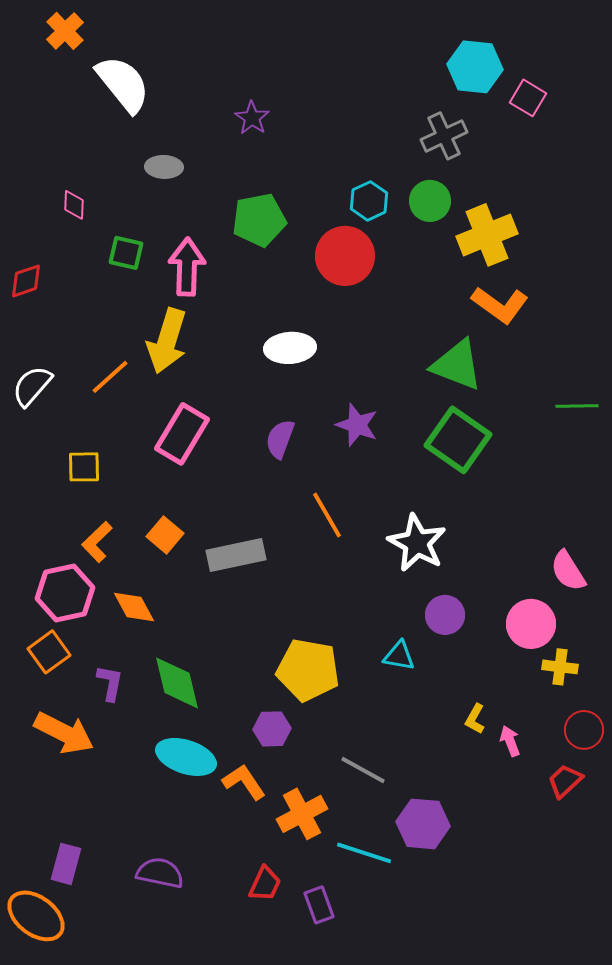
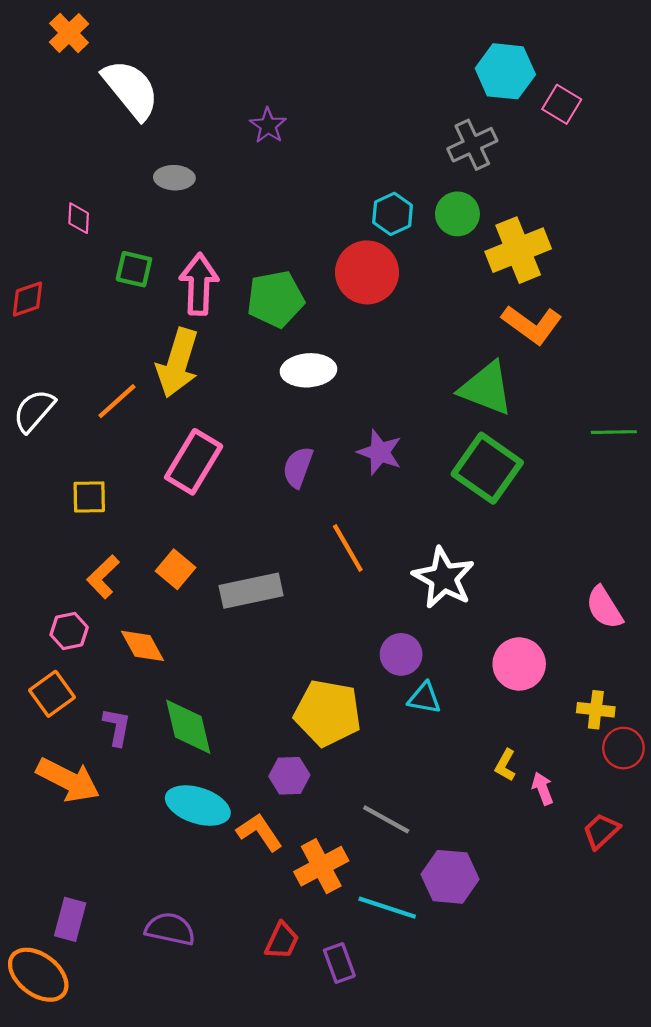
green pentagon: (259, 220) -> (275, 299), moved
pink hexagon: (65, 593) -> (69, 631), size x0.6
purple circle: (445, 615) -> (401, 654), moved
pink circle: (531, 624) -> (519, 664), moved
red circle: (584, 730) -> (623, 748), moved

